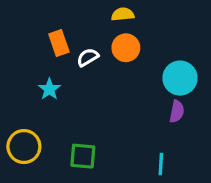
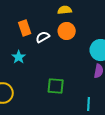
green square: (83, 156) -> (56, 86), moved

